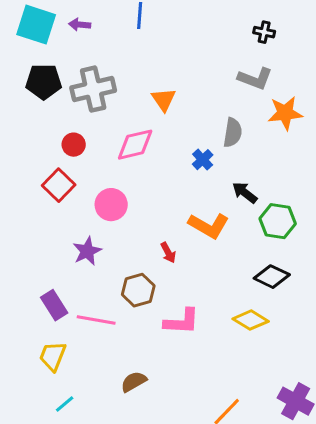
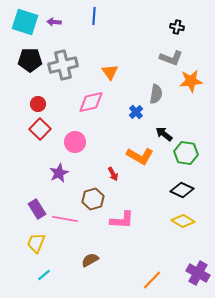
red circle: (74, 145) -> (38, 104), moved
yellow diamond: (251, 320) -> (183, 221), moved

